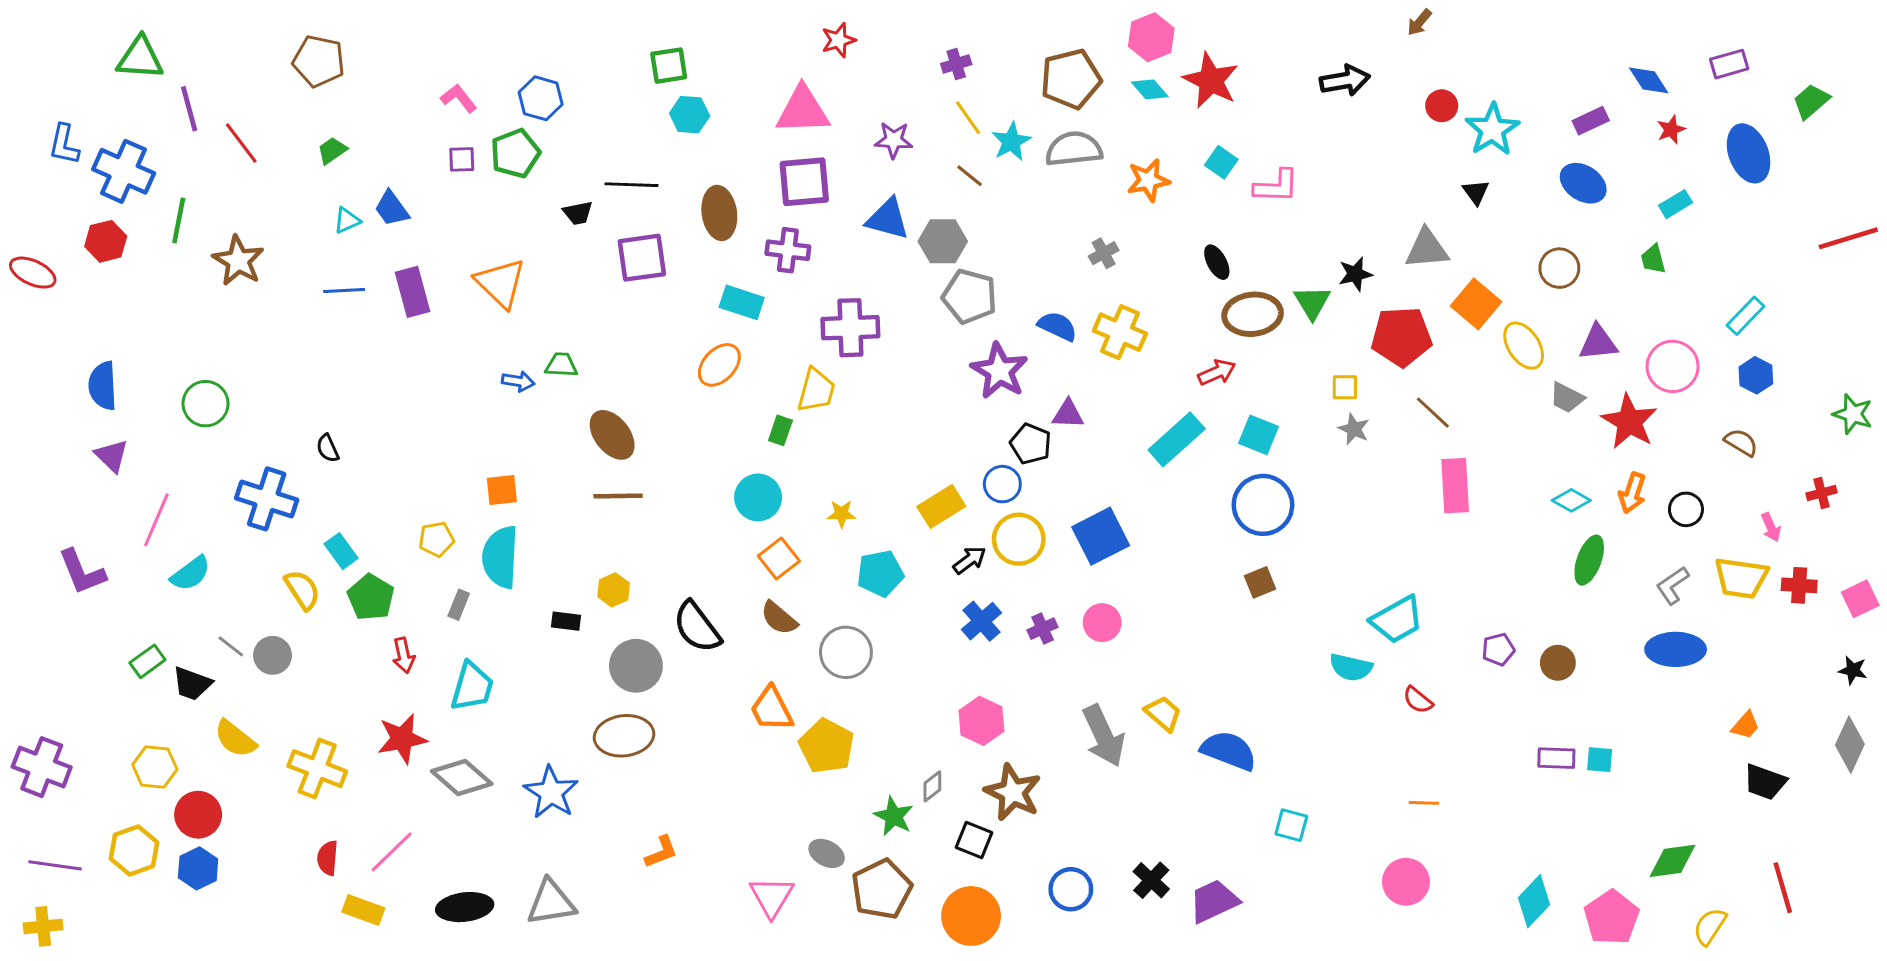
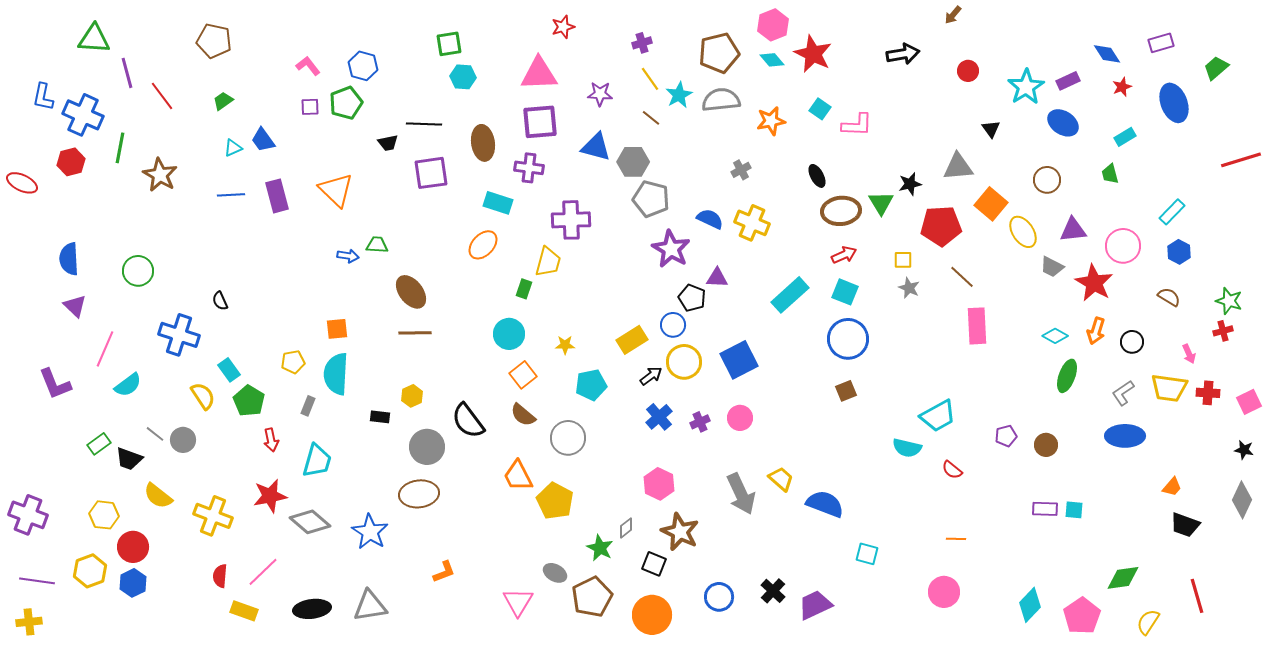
cyan star: (1492, 130) -> (1026, 87), moved
red arrow: (1217, 372) -> (844, 255), moved
green star: (1853, 414) -> (1229, 301), moved

